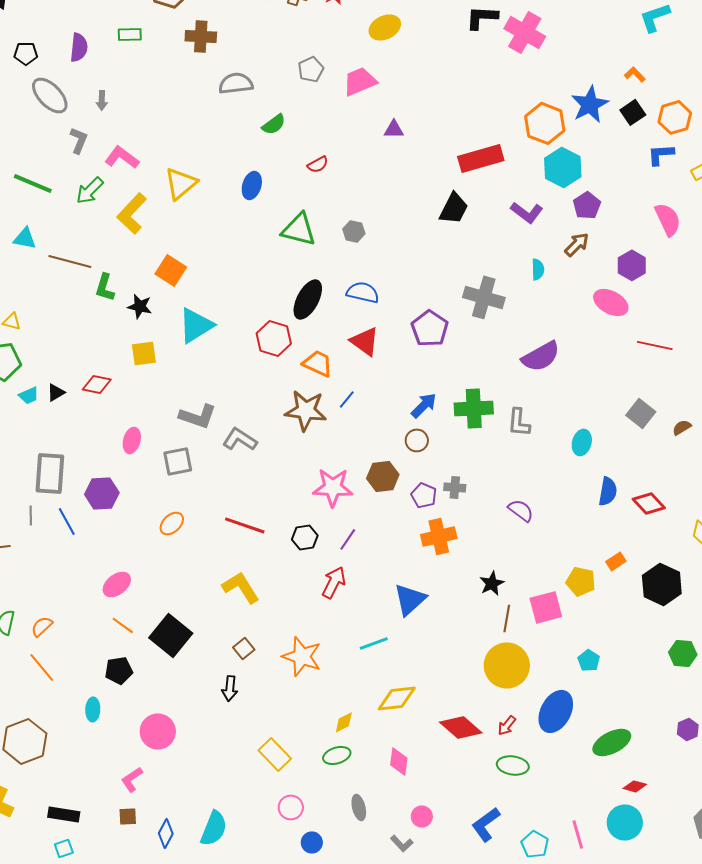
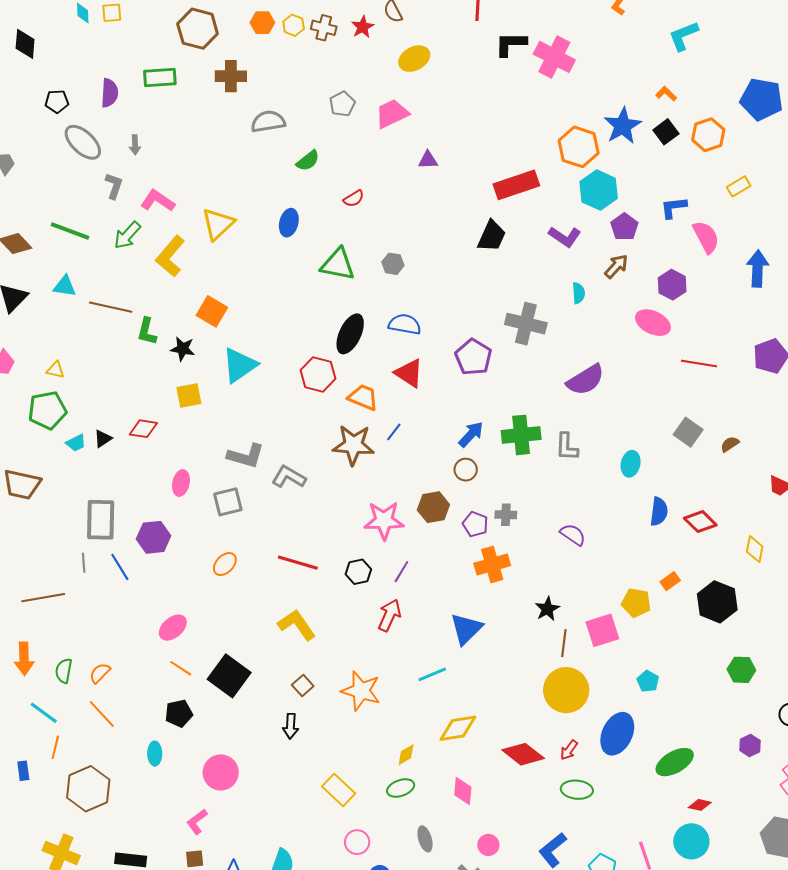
green rectangle: (130, 34) -> (160, 78), size x1.4
blue L-shape: (661, 154) -> (674, 207), moved

